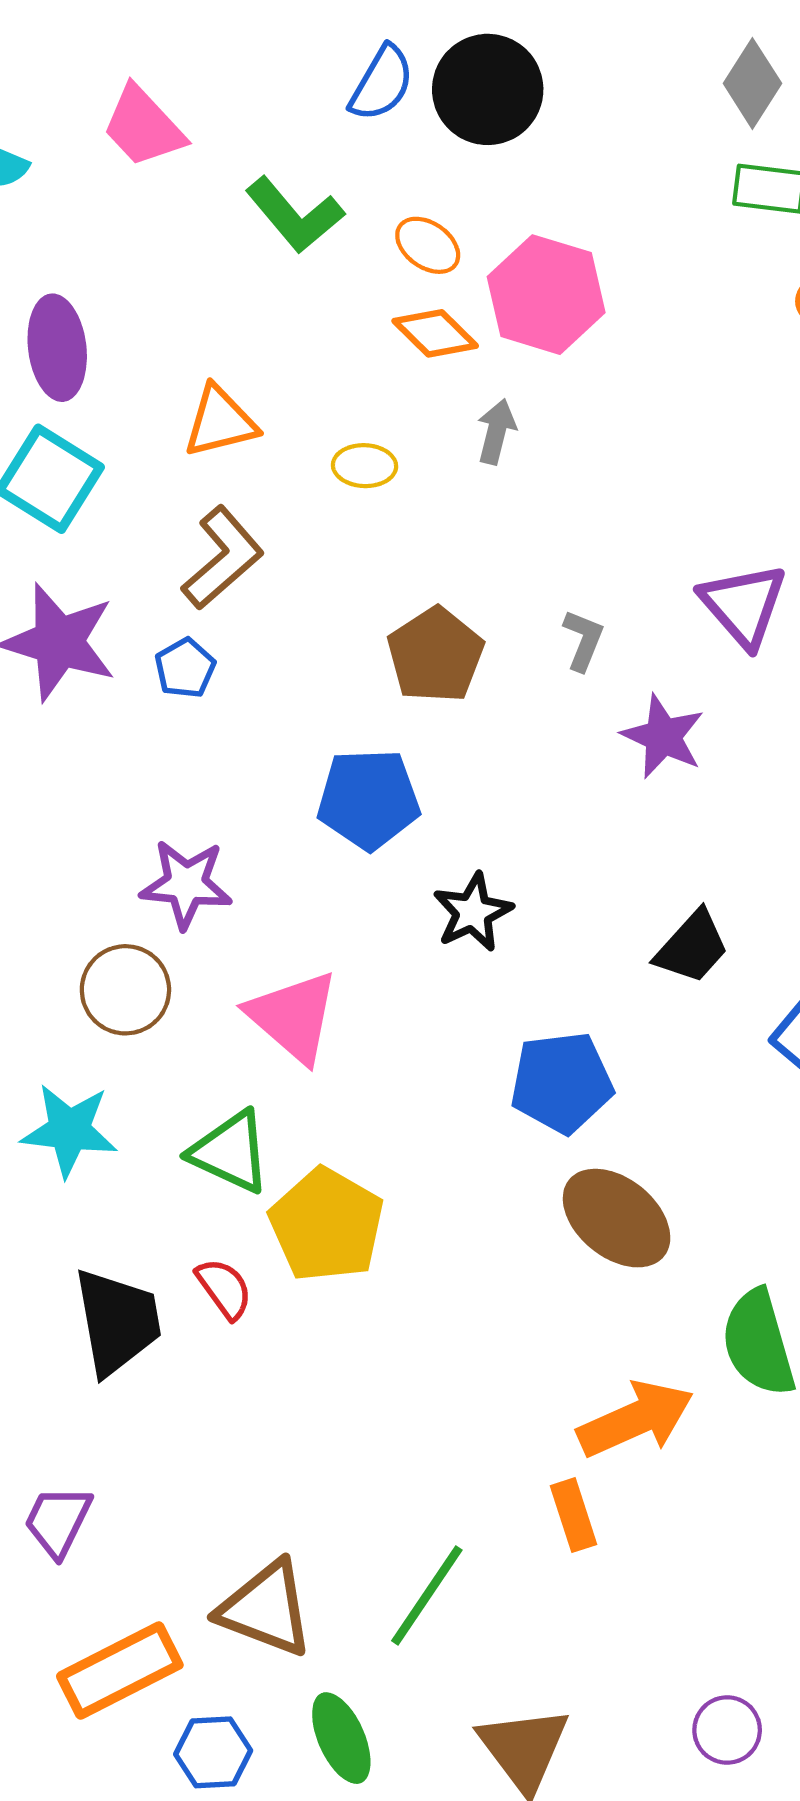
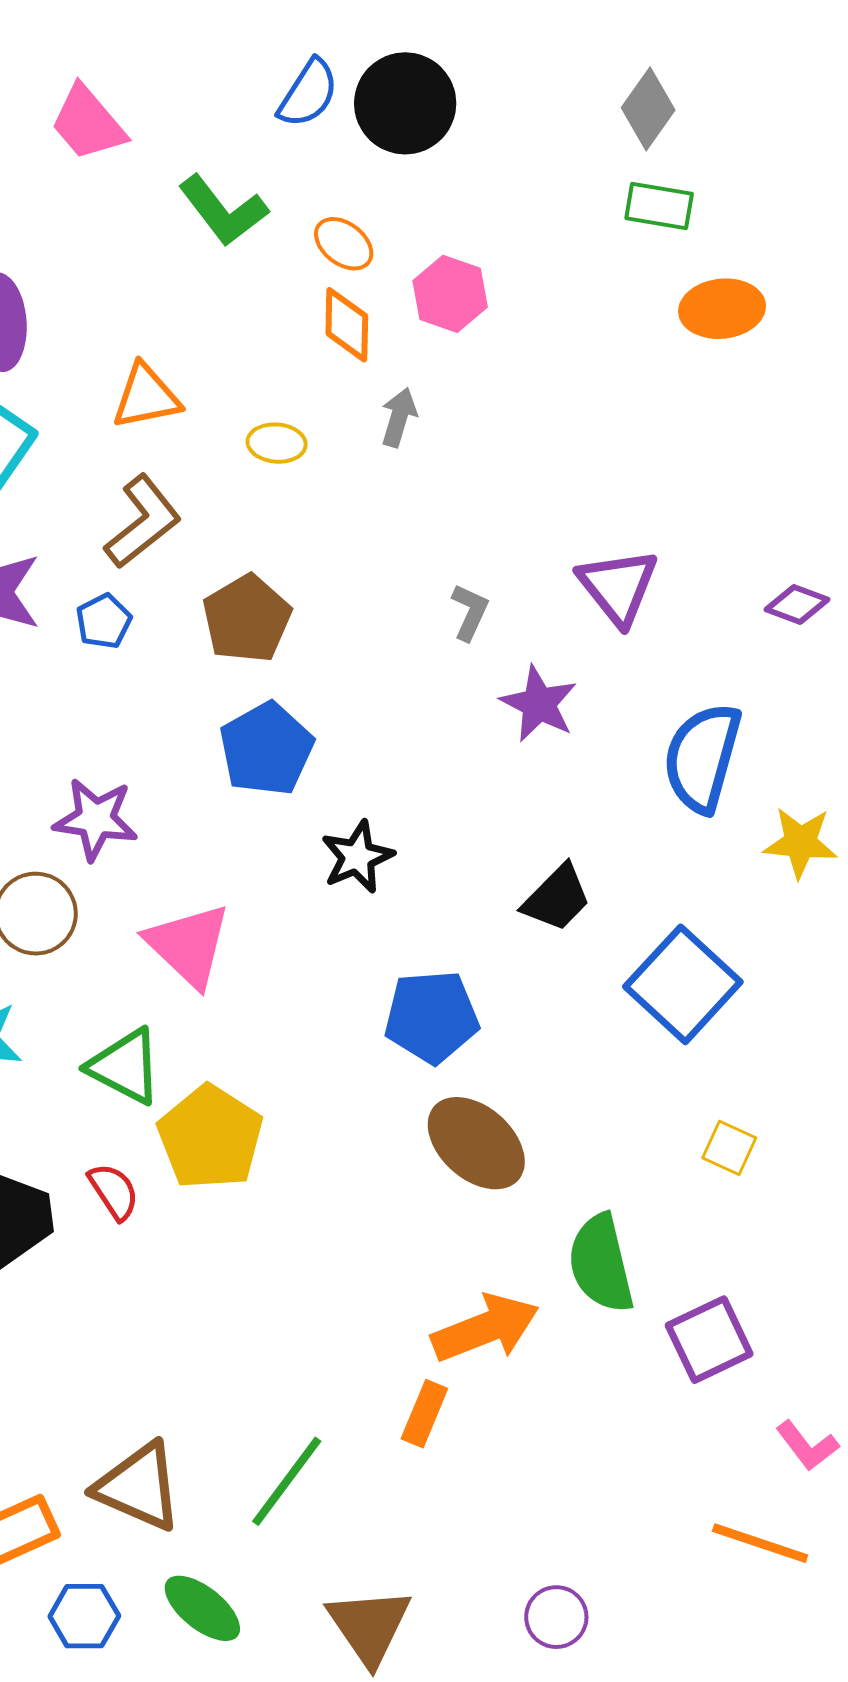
pink hexagon: (546, 295) -> (450, 294), size x0.7
orange diamond: (435, 333) -> (347, 325), turned 44
brown pentagon: (435, 655) -> (247, 619), moved
blue pentagon: (369, 799) -> (266, 749), turned -30
orange rectangle: (573, 1515) -> (424, 1414), turned 38
green ellipse: (341, 1738) -> (202, 1608), turned -30

